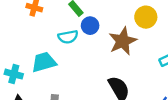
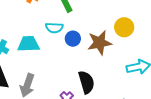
blue circle: (90, 26) -> (73, 39), moved

